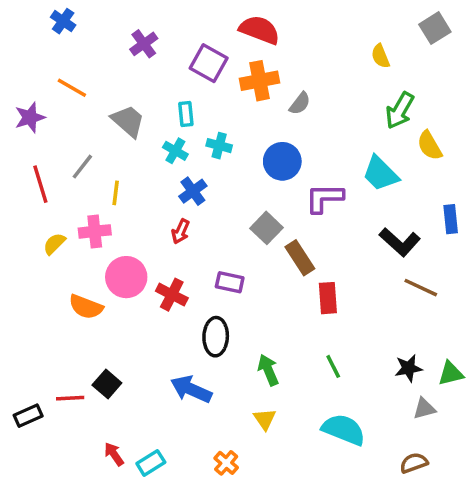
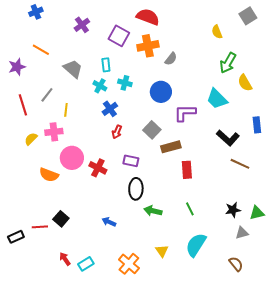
blue cross: (63, 21) -> (36, 12), turned 32
red arrow: (181, 231) -> (117, 132), moved
brown rectangle: (300, 258) -> (171, 147), turned -72
black ellipse: (216, 337) -> (136, 189), moved
green arrow: (268, 370) -> (153, 211), turned -54
blue arrow: (191, 389) -> (109, 222), size x0.6
yellow triangle: (265, 419) -> (162, 251), moved
cyan semicircle: (344, 430) -> (196, 245), turned -80
orange cross: (226, 463) -> (129, 264), size x1.5
brown semicircle: (414, 463) -> (236, 264), turned 70

